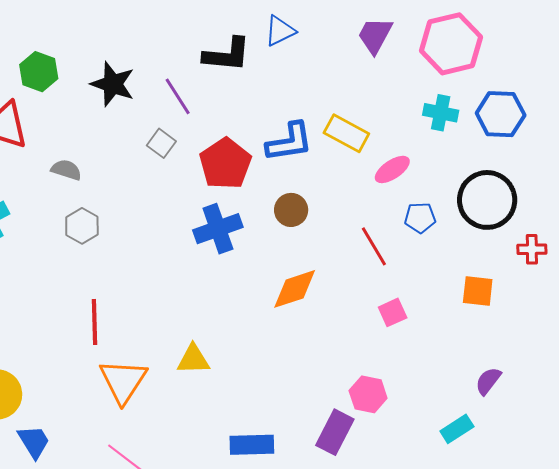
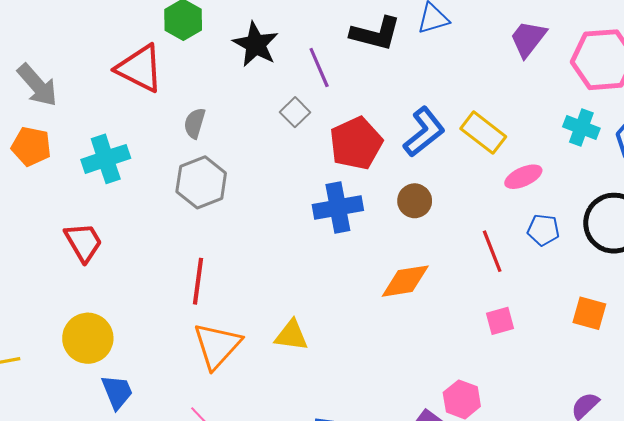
blue L-shape: (289, 142) -> (424, 132), turned -39
gray semicircle: (66, 170) -> (195, 123), turned -100
gray hexagon: (82, 226) -> (201, 182), size x1.4

